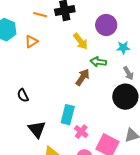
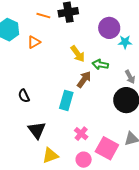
yellow arrow: (80, 41) -> (78, 54), moved
cyan star: (123, 48) -> (125, 42), moved
cyan rectangle: (68, 115) -> (66, 100), moved

